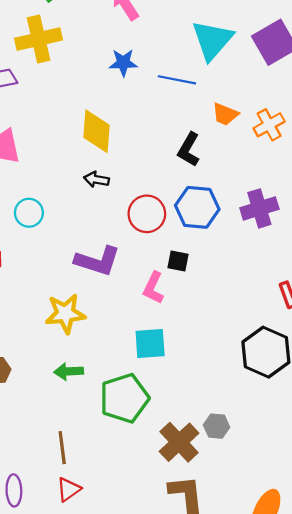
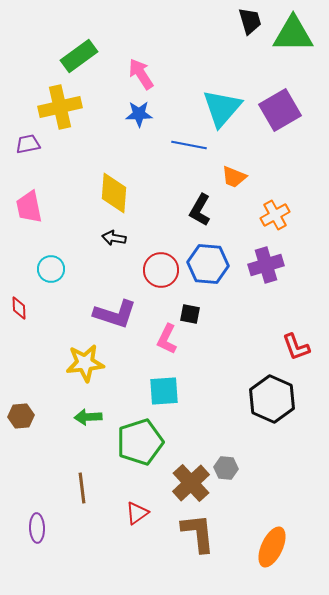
blue star: (123, 63) -> (139, 114), moved
orange cross: (269, 125) -> (275, 215), moved
red triangle: (69, 489) -> (137, 513), moved

